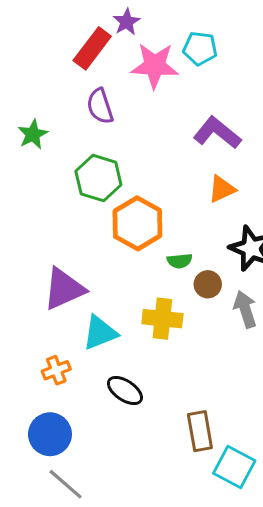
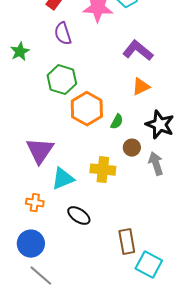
green semicircle: (180, 261) -> (117, 122), moved, turned -56
purple triangle: (64, 289) -> (40, 151), turned -32
orange cross: (56, 370) -> (35, 203), turned 30

